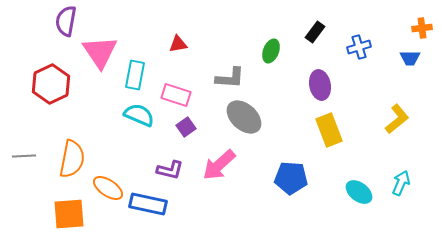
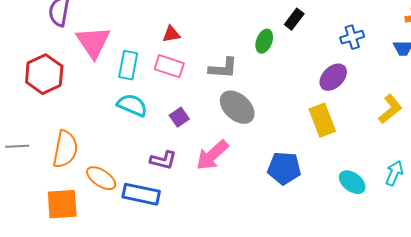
black rectangle: (315, 32) -> (294, 19), moved
purple ellipse: (320, 85) -> (333, 77), moved, turned 56
pink rectangle: (176, 95) -> (169, 66), moved

